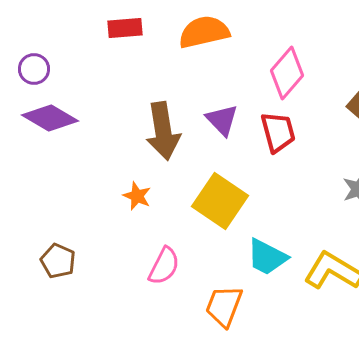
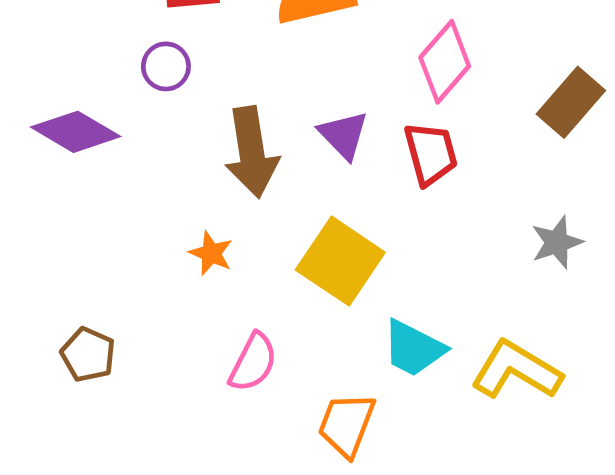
purple circle: (34, 69) -> (166, 66), moved

